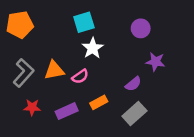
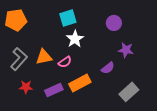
orange rectangle: (99, 102) -> (80, 83), size x1.5
gray rectangle: (134, 114) -> (129, 92), moved

